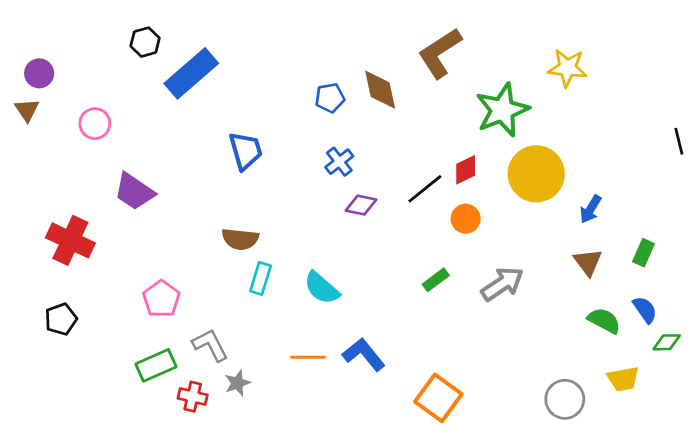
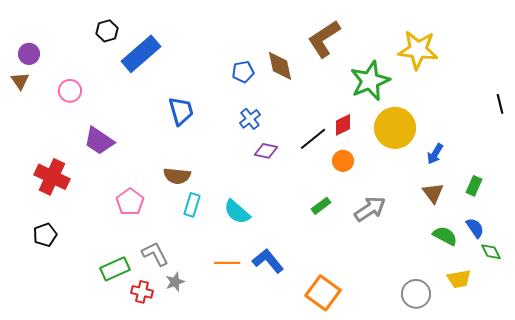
yellow star: (567, 68) -> (418, 50), size x1.4
pink pentagon: (161, 299) -> (130, 202), moved
green diamond: (667, 342) -> (491, 252), turned 65

